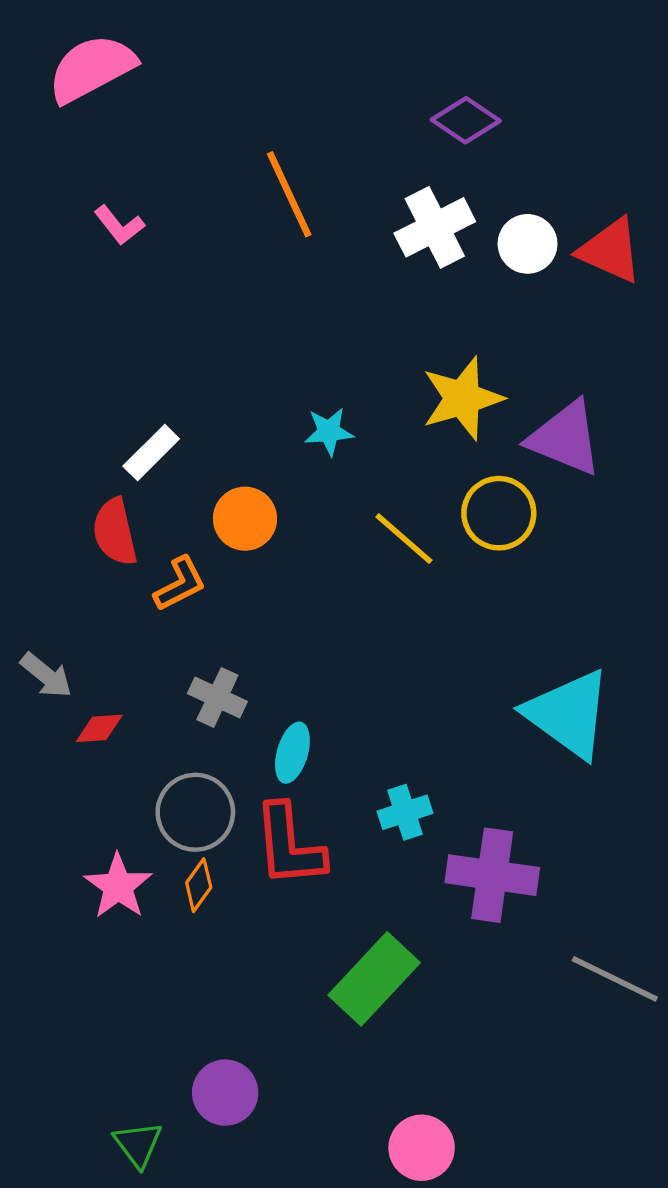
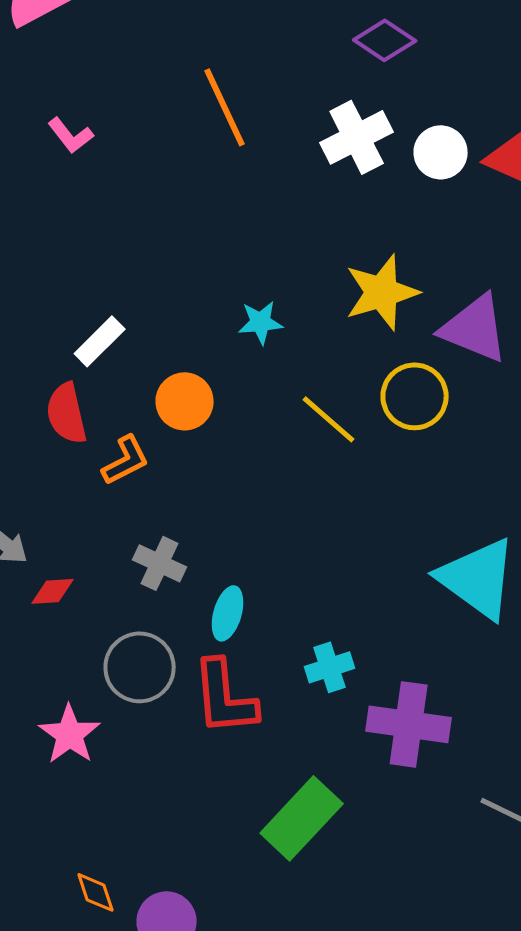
orange diamond: (199, 885) -> (96, 892), moved, turned -54

